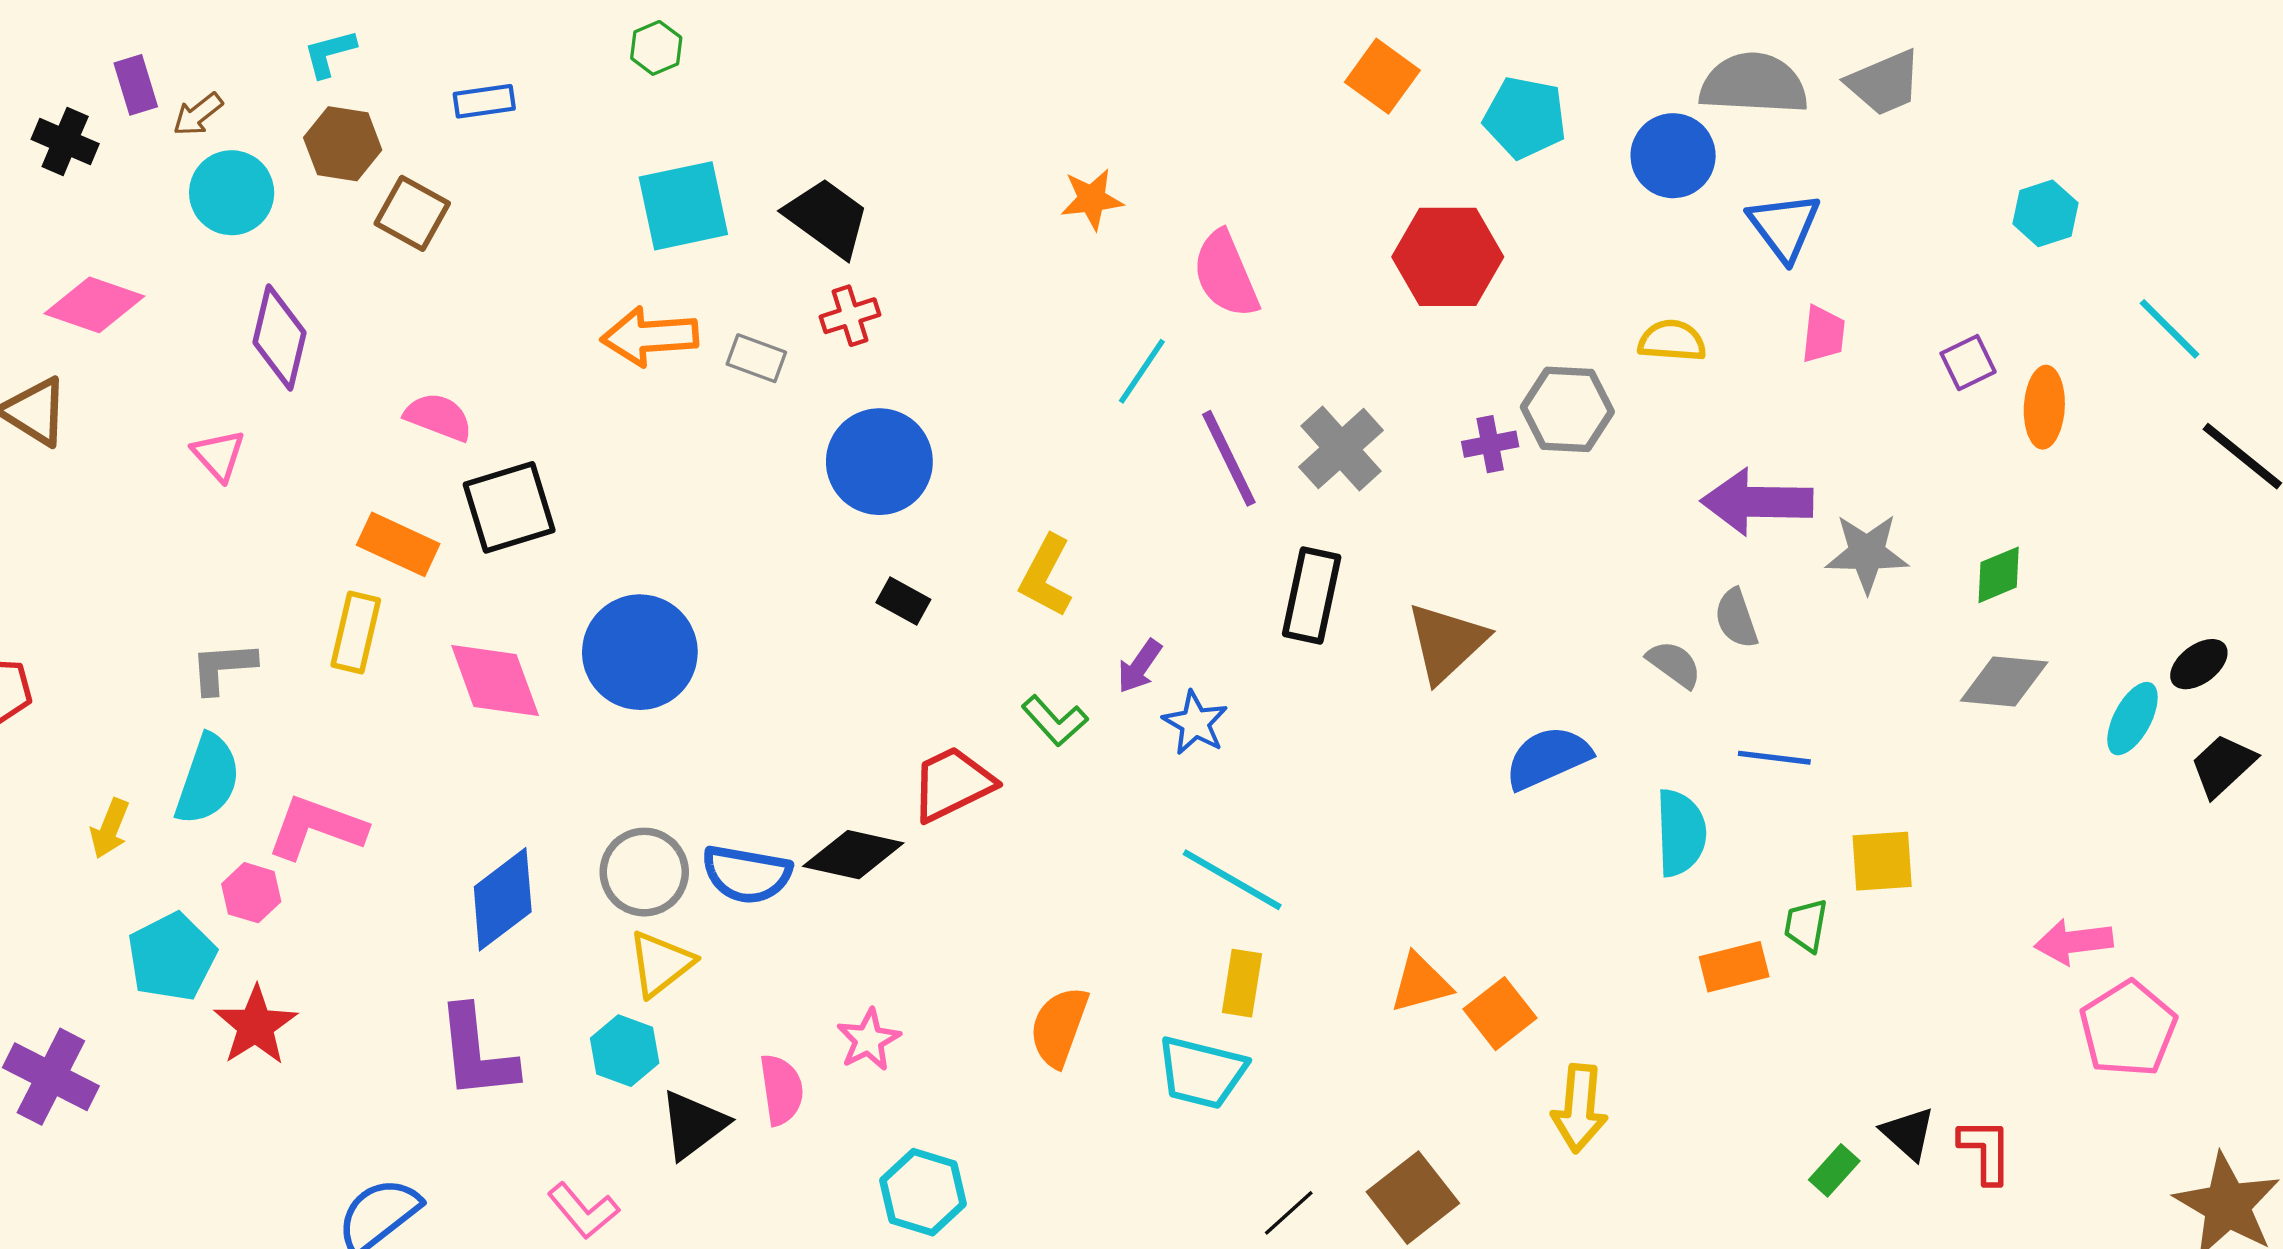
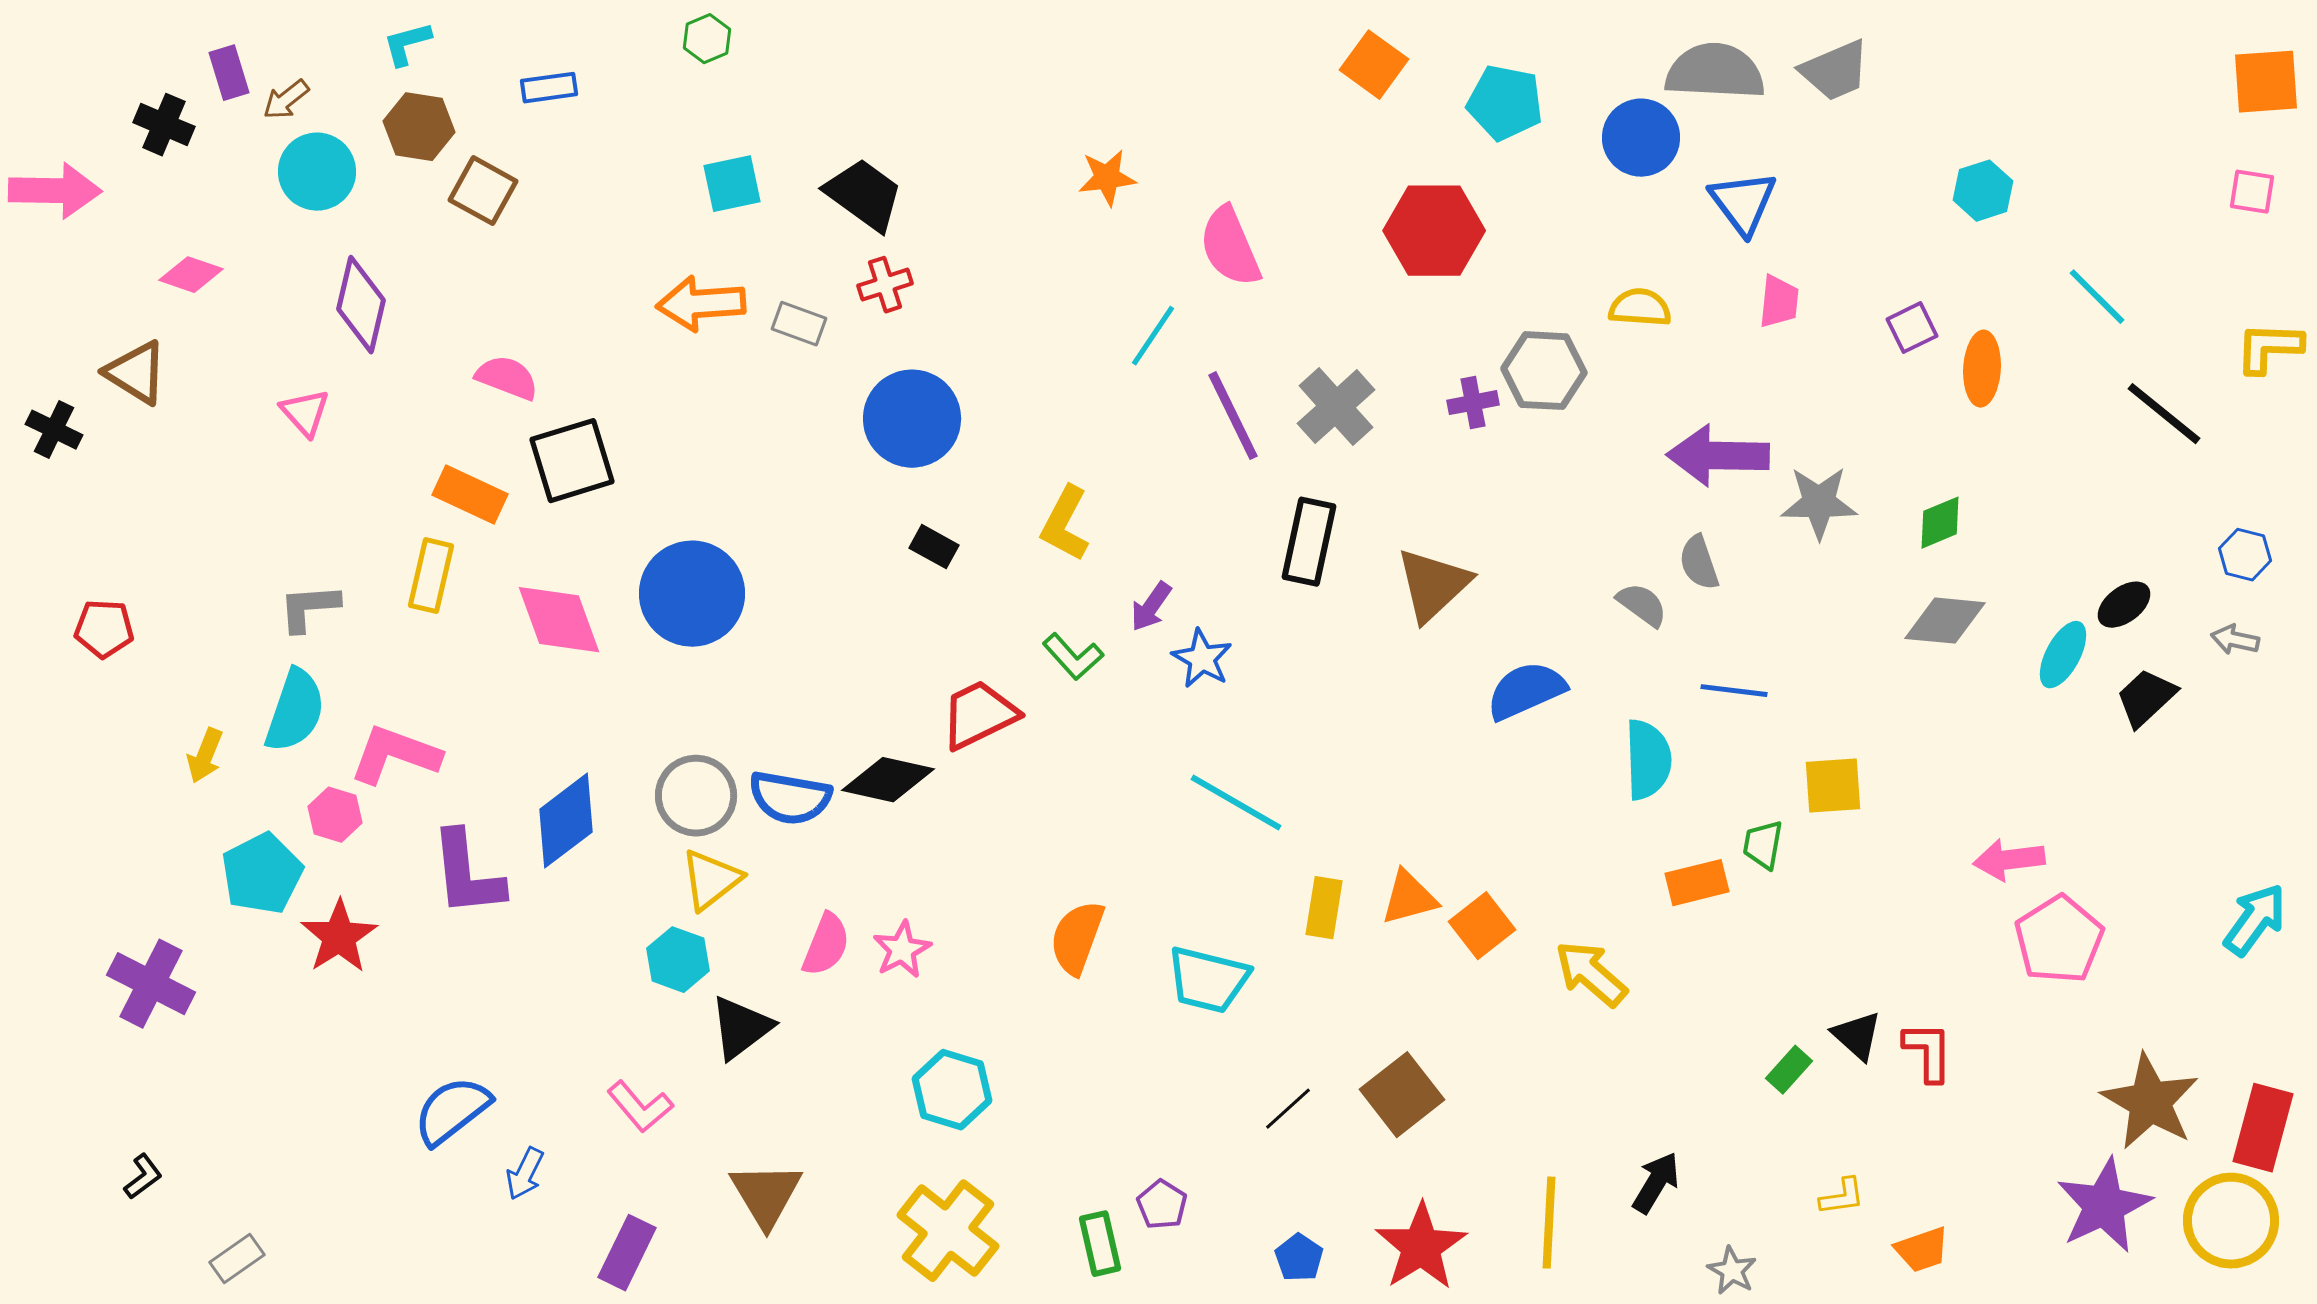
cyan square: (683, 206) -> (732, 184), size x0.7
pink diamond: (94, 305) -> (191, 275), size x0.7
yellow rectangle: (1242, 983) -> (1324, 908), moved
purple L-shape: (477, 1053) -> (467, 874), moved
pink semicircle: (781, 1090) -> (826, 945), moved, turned 30
yellow arrow: (1579, 1108) -> (1591, 974), moved, turned 126

